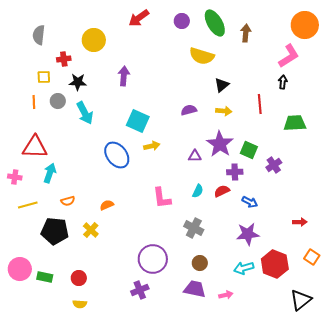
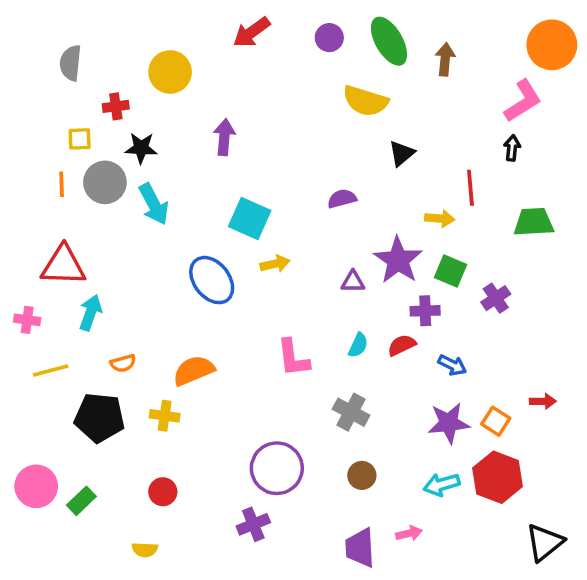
gray circle: (58, 101) -> (105, 182), size x1.5
yellow arrow: (224, 111) -> (440, 219), moved
orange semicircle: (107, 205) -> (194, 371), size x1.6
yellow cross: (91, 230) -> (165, 416), turned -35
orange square: (312, 257) -> (496, 421), moved
green rectangle: (45, 277) -> (81, 501), turned -56
red circle: (79, 278) -> (163, 492), moved
purple trapezoid: (195, 289) -> (360, 548), moved, turned -105

